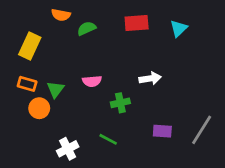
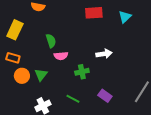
green semicircle: (87, 28) -> (51, 41), moved, turned 96
green triangle: (55, 89) -> (41, 75), moved
purple rectangle: (162, 131) -> (105, 96), moved, turned 32

